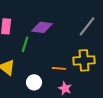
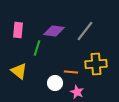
gray line: (87, 26) -> (85, 31), moved
white circle: (34, 82) -> (55, 83), moved

